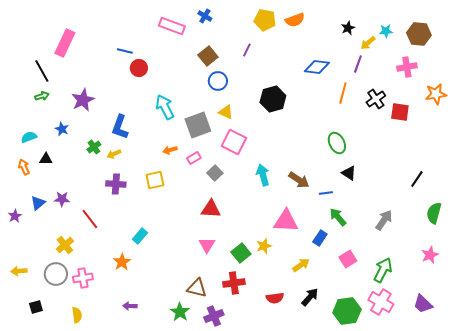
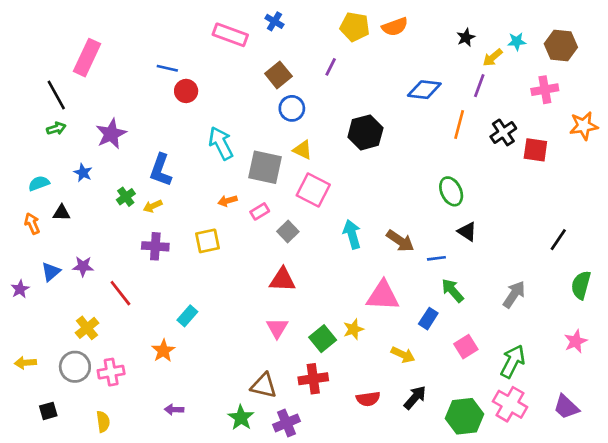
gray square: (198, 125) -> (265, 167), turned 32
yellow arrow: (301, 265) -> (403, 355), turned 60

